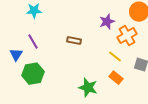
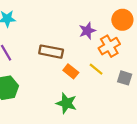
brown rectangle: (74, 41) -> (51, 52), size x1.5
orange rectangle: (116, 78) -> (71, 71), moved

